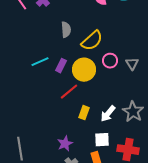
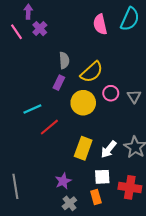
cyan line: (40, 62) -> (32, 109), moved
purple rectangle: (61, 66) -> (59, 83), moved
red line: (69, 92) -> (49, 127), moved
yellow rectangle: (84, 113) -> (83, 148), size x1.5

